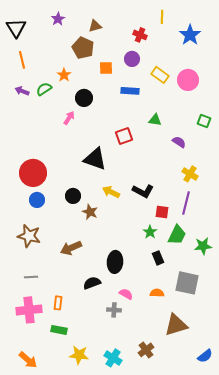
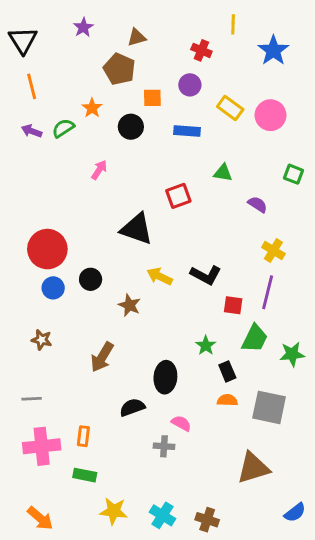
black circle: (84, 98) -> (131, 127), moved
black circle: (73, 196) -> (91, 279), moved
green star: (150, 232) -> (206, 346), moved
brown star: (29, 236) -> (42, 340), size x0.6
brown arrow: (71, 248) -> (102, 357), turned -35
gray line: (31, 277) -> (32, 399), moved
orange semicircle: (157, 293) -> (227, 400), moved
brown cross: (146, 350) -> (207, 520), moved, turned -35

